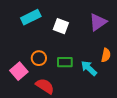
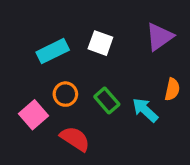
cyan rectangle: (31, 17) -> (53, 51), moved
green rectangle: (65, 62) -> (107, 100), turned 49

